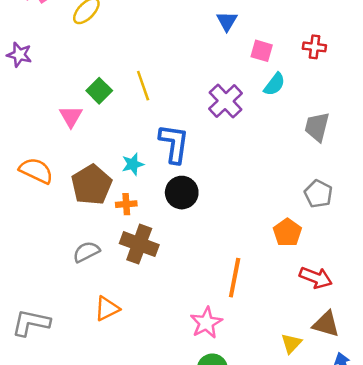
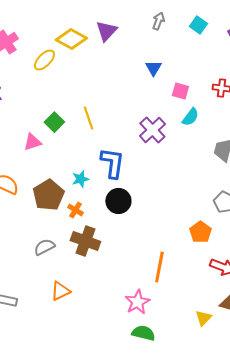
pink triangle: (71, 116) -> (32, 142), turned 42
orange cross: (126, 204) -> (75, 210), turned 35

